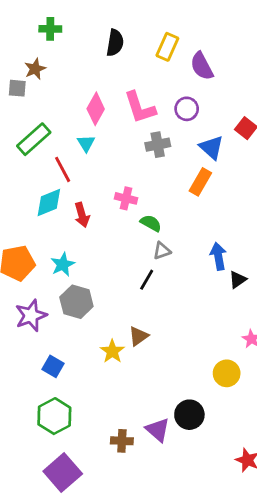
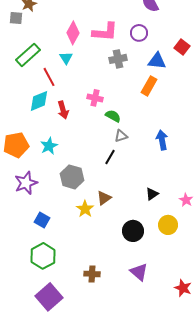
pink L-shape: (140, 107) -> (105, 32), turned -68
blue triangle: (211, 147) -> (157, 61), turned -36
black triangle: (238, 280) -> (152, 194), moved
gray hexagon: (76, 302) -> (72, 177), moved
black circle: (189, 415) -> (133, 231), moved
purple triangle: (158, 430) -> (139, 272), moved

